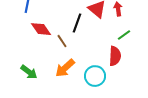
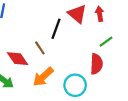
red diamond: (41, 29) -> (18, 59), moved

